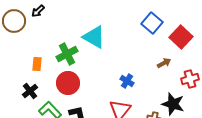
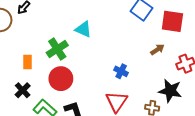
cyan triangle: (94, 37) -> (83, 29), size x0.7
red square: (181, 37) -> (172, 21), turned -30

